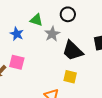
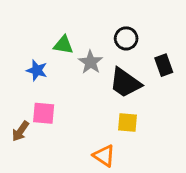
black circle: (68, 14) -> (126, 38), moved

